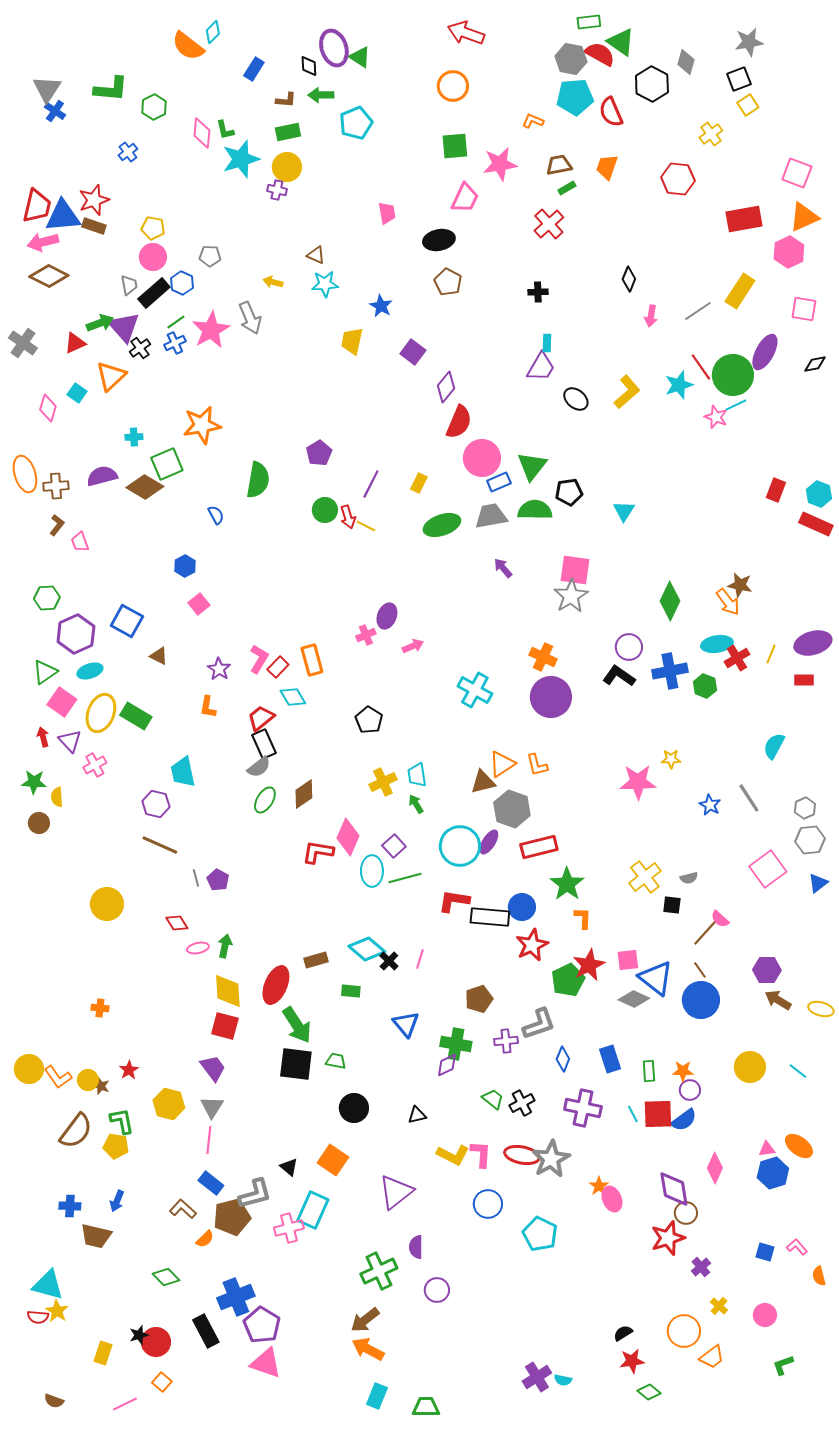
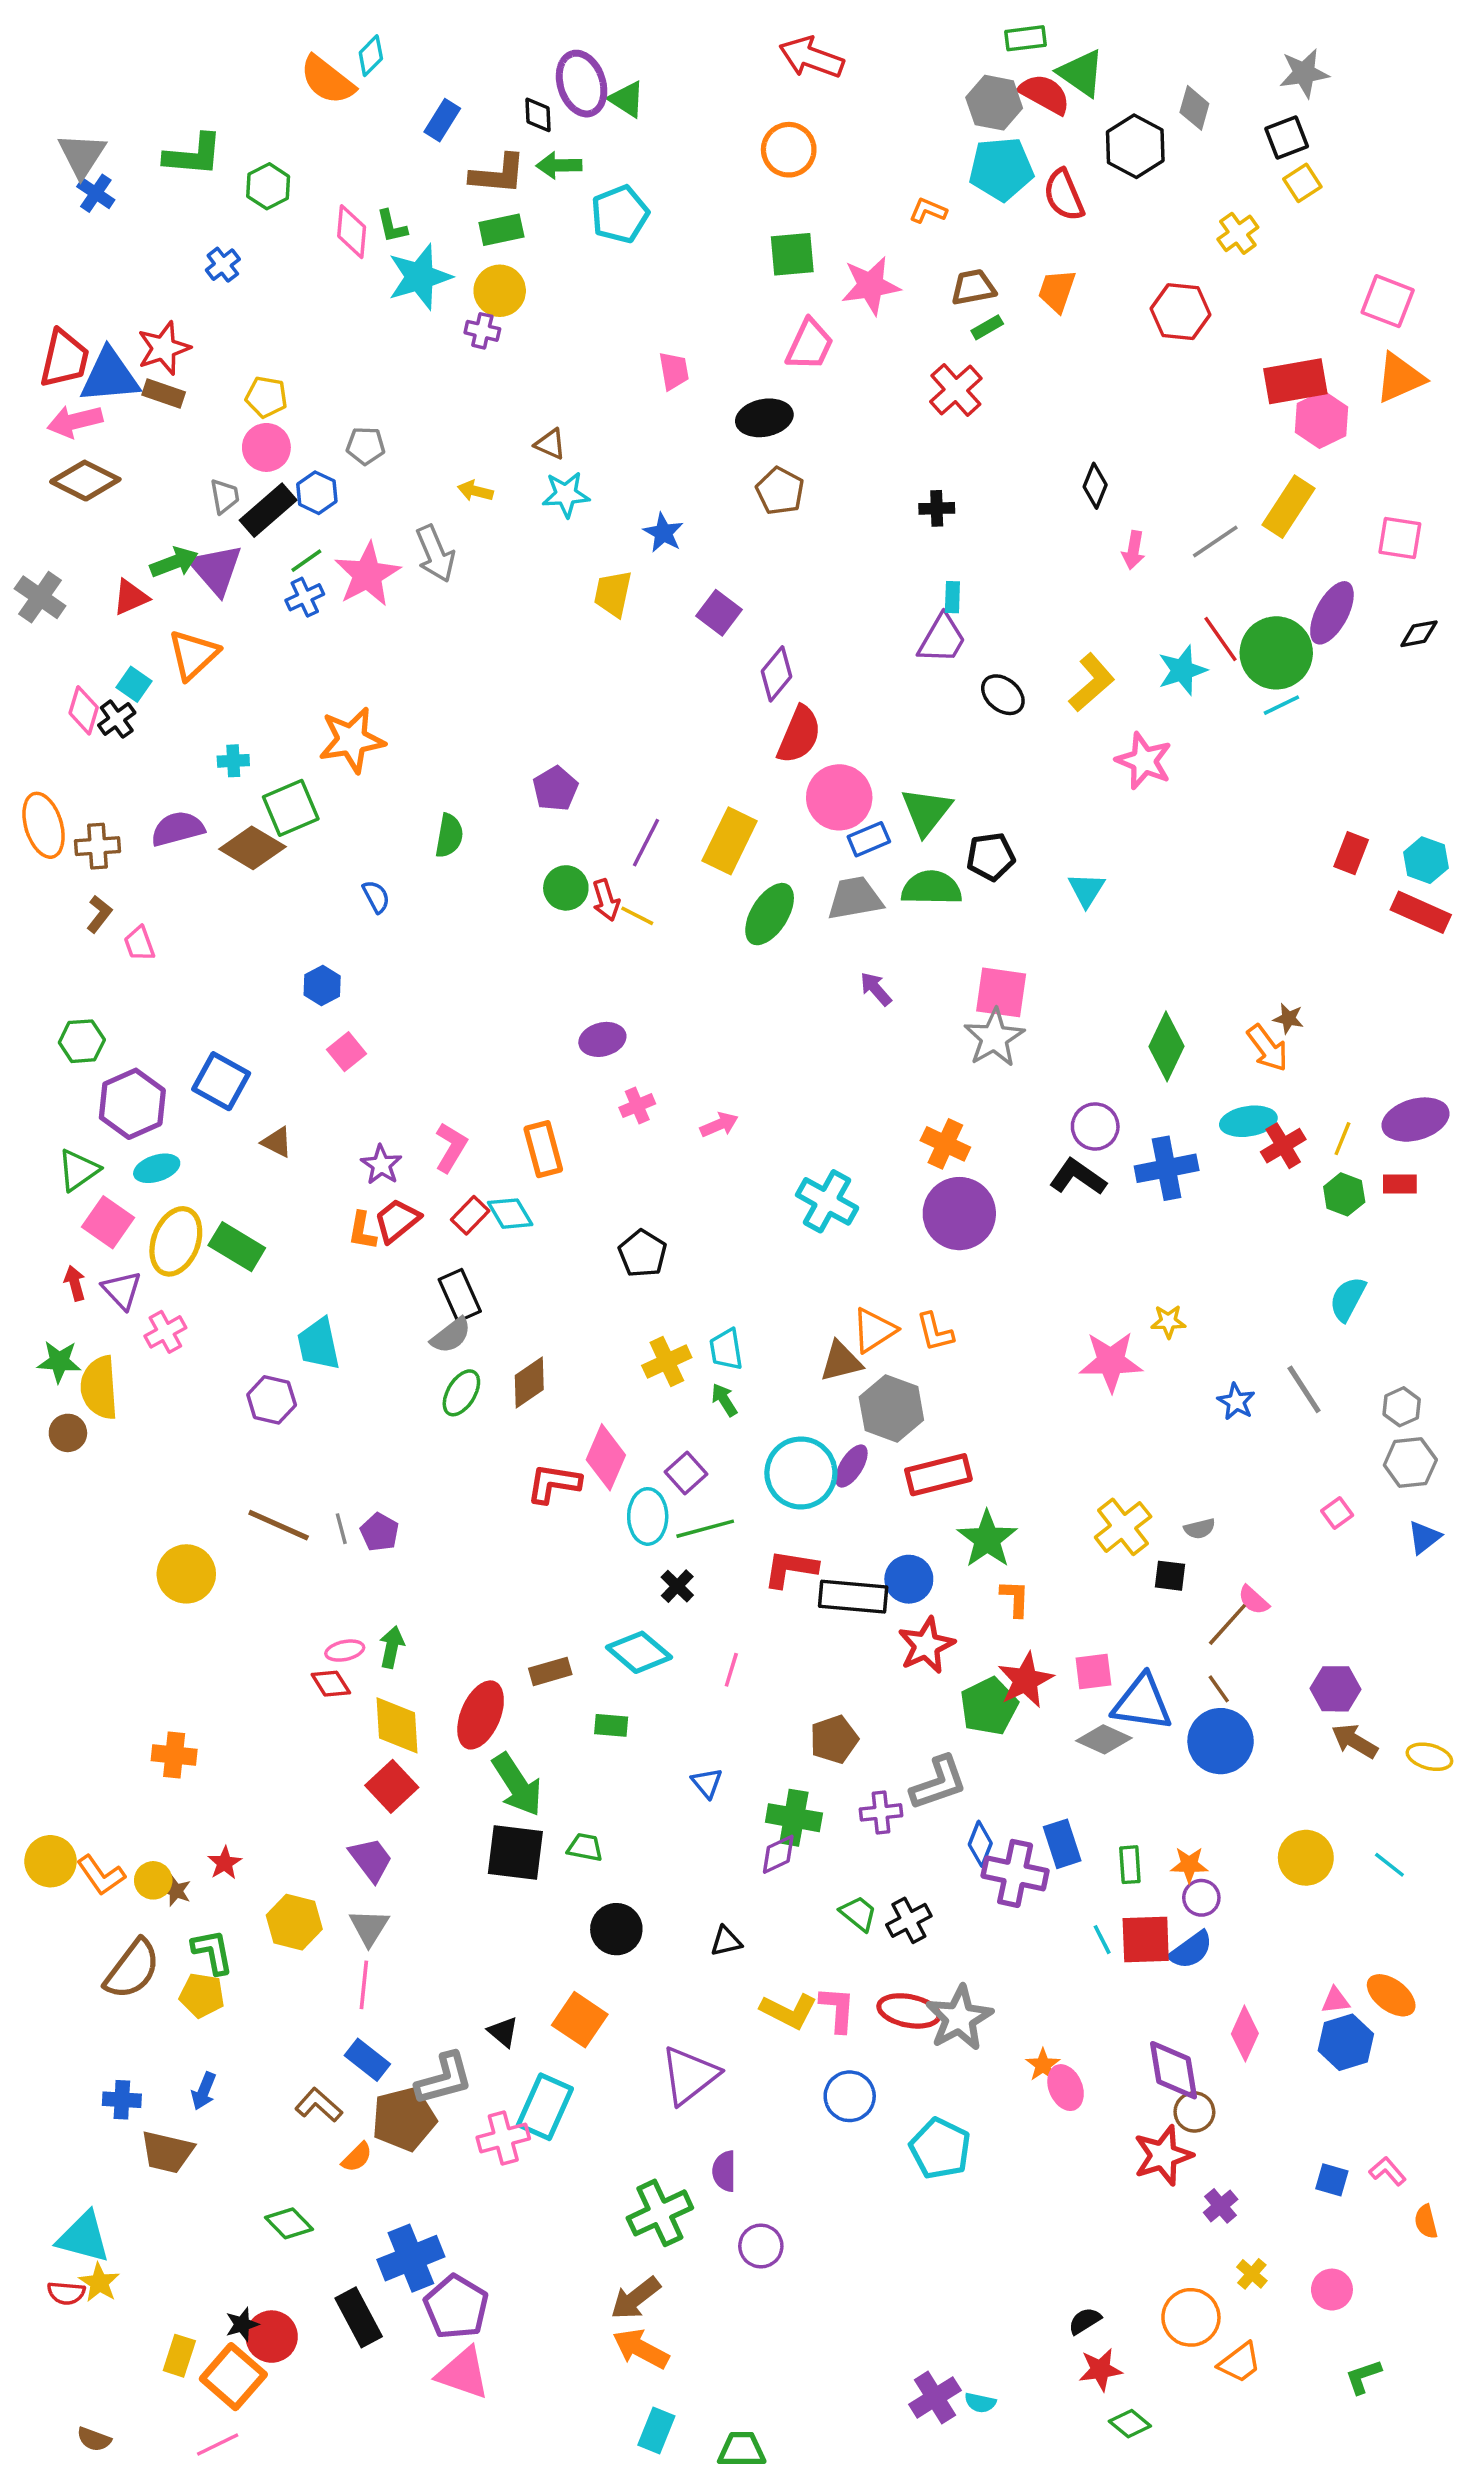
brown L-shape: (286, 100) -> (498, 174), size x1.6
pink hexagon: (789, 252) -> (1321, 420), moved
black cross: (140, 348) -> (117, 719), moved
pink star: (716, 417) -> (1144, 761), moved, size x1.4
green semicircle: (258, 480) -> (449, 836), size x0.7
yellow rectangle: (419, 483) -> (730, 841), size x1.8
green ellipse: (442, 525) -> (770, 914), turned -39
brown star: (740, 585) -> (1288, 1019), size x0.7
purple ellipse: (387, 616) -> (602, 1039), moved, turned 55
red rectangle: (278, 667) -> (470, 1215), moved
green hexagon: (705, 686) -> (1344, 1194), moved
red trapezoid: (261, 718) -> (397, 1220), moved
yellow semicircle: (57, 797) -> (99, 1388), size x1.8
brown line: (160, 845) -> (279, 1525), moved
pink square: (768, 869) -> (1337, 1513), size x0.5
red diamond: (177, 923) -> (331, 1684), moved
black cross: (389, 961) -> (677, 1586), moved
blue triangle: (656, 978) -> (1142, 1703), turned -30
orange cross: (100, 1008) -> (174, 1755), size x1.4
blue triangle: (406, 1024) -> (707, 1783), size x0.7
red square: (225, 1026) -> (392, 1786), turned 32
purple cross: (583, 1108) -> (1015, 1873), moved
orange square: (162, 1382) -> (233, 2377), moved, size x1.8

